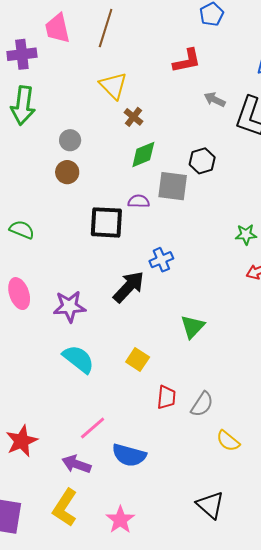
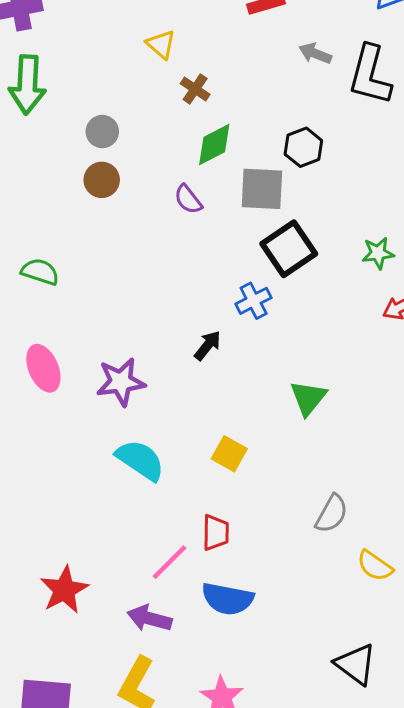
yellow triangle: (113, 86) -> (161, 44), size x0.7
purple semicircle: (139, 201) -> (188, 199), moved, turned -125
black square: (106, 222) -> (289, 249), moved, turned -33
black arrow: (129, 287) -> (208, 345), size x0.6
red trapezoid: (166, 397) -> (216, 533), moved

